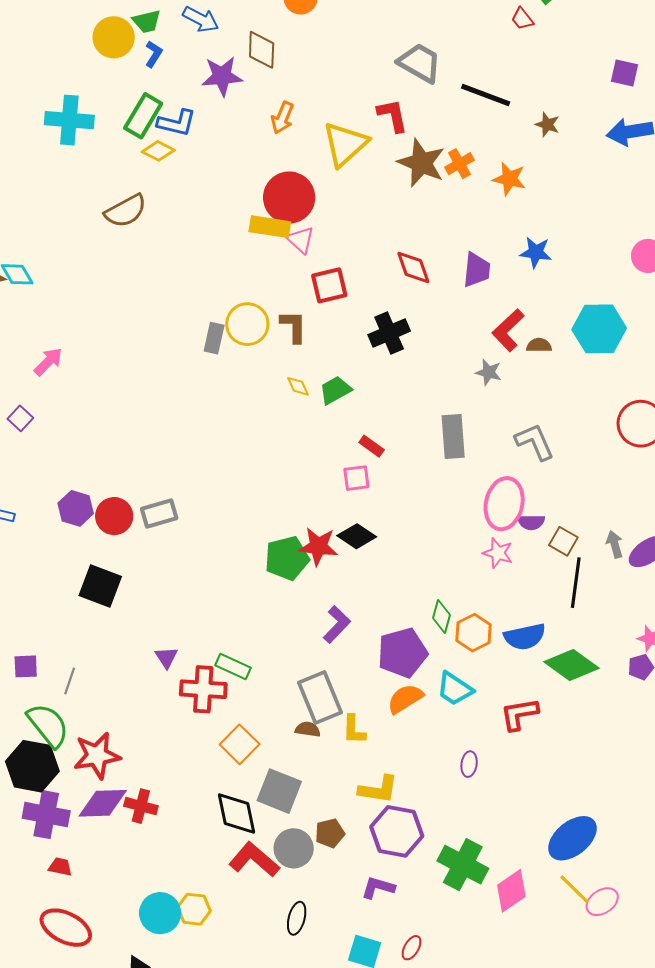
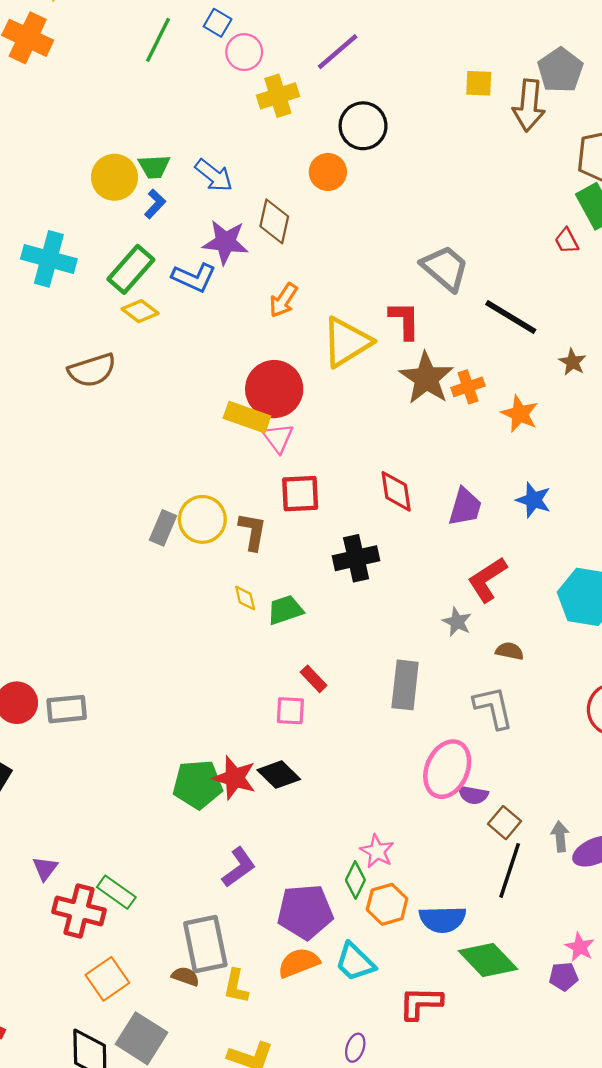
blue L-shape: (177, 123) -> (194, 277), moved
brown semicircle: (539, 345) -> (510, 651), moved
pink star: (498, 553) -> (377, 851), moved

